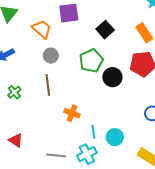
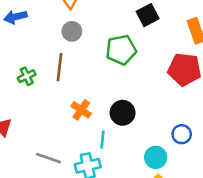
black circle: (112, 77) -> (123, 113), moved
green cross: (14, 92) -> (27, 76), moved
cyan circle: (115, 137) -> (156, 157), moved

